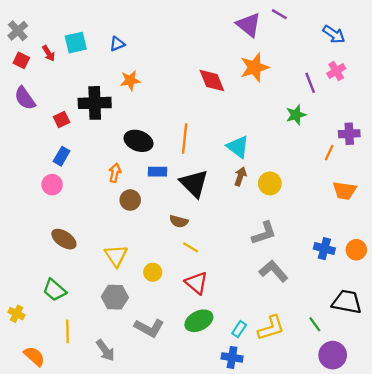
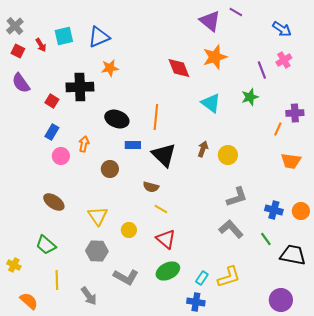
blue triangle: (117, 44) -> (99, 37), size x1.6
red square: (62, 120) -> (52, 101), turned -32
cyan triangle: (238, 147) -> (211, 103), moved
orange arrow: (115, 173) -> (84, 144), moved
pink circle: (52, 185) -> (61, 156), moved
gray L-shape: (264, 233) -> (237, 197), moved
green line: (315, 324) -> (266, 239), moved

